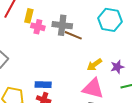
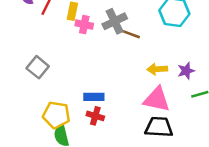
gray cross: (62, 25) -> (115, 21), turned -30
yellow arrow: (94, 65) -> (157, 69), turned 35

